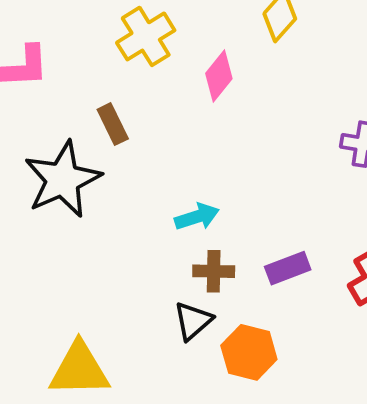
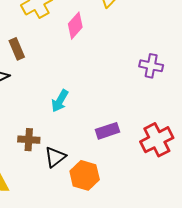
cyan arrow: (197, 217) -> (60, 101), turned 135
brown cross: (214, 271) -> (29, 140), moved

